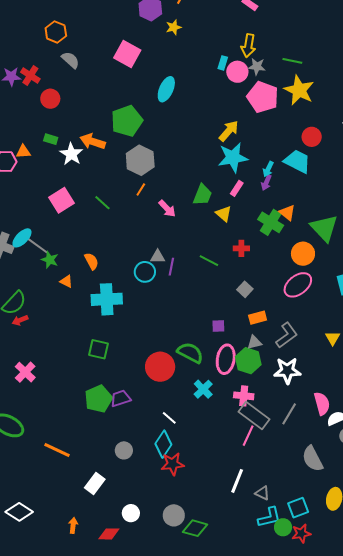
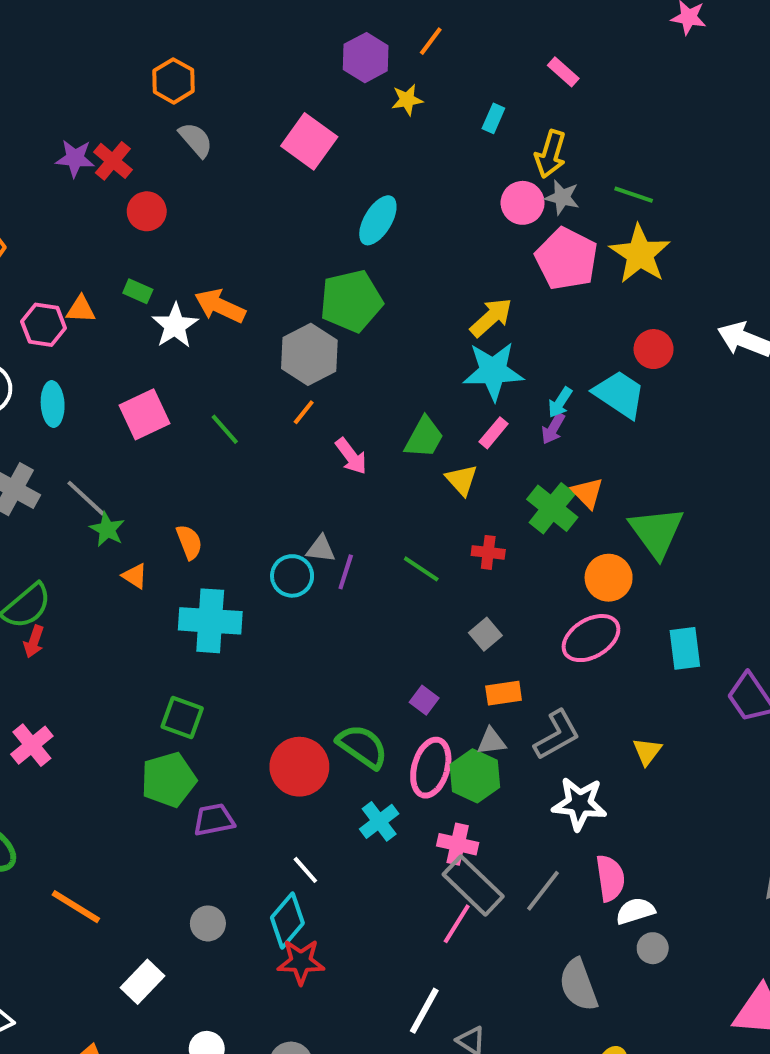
cyan rectangle: (223, 63) -> (493, 118), moved
green pentagon: (127, 121) -> (351, 301), moved
cyan ellipse: (22, 238) -> (53, 404), moved, turned -55
red arrow: (20, 320) -> (34, 642), turned -56
purple square: (218, 326) -> (424, 700), turned 32
white star: (287, 371) -> (579, 804), moved
green pentagon: (98, 399) -> (169, 780), moved

